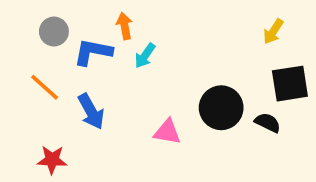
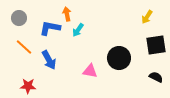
gray circle: (54, 32) -> (19, 18), moved
black semicircle: (268, 123) -> (156, 77), moved

